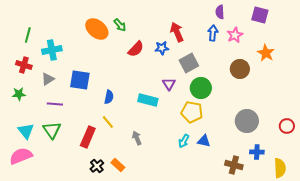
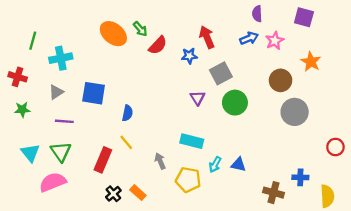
blue arrow: (213, 33) -> (249, 38), turned 63
red semicircle: (136, 49) -> (158, 45), moved
red cross: (24, 65) -> (18, 77), moved
cyan rectangle: (148, 100) -> (192, 141), moved
yellow pentagon: (192, 112) -> (188, 180), moved
gray circle: (247, 121) -> (295, 112), moved
pink semicircle: (21, 156) -> (53, 182), moved

